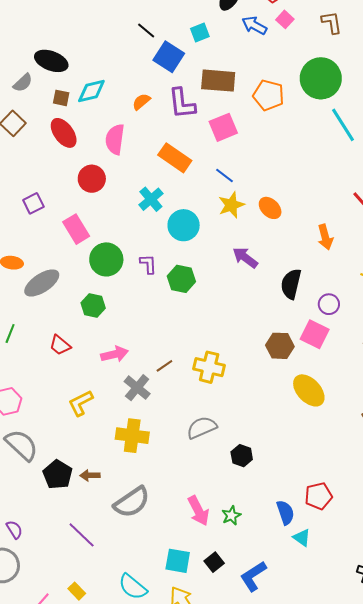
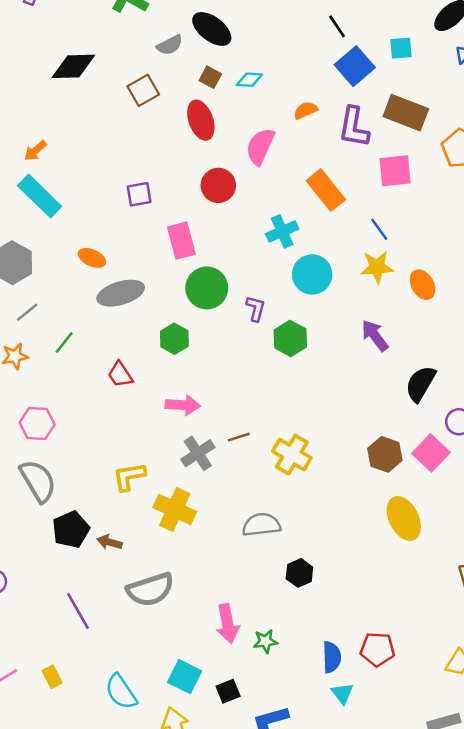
cyan diamond: (91, 91) -> (249, 80), size x0.7
yellow L-shape: (81, 403) -> (129, 477), moved

